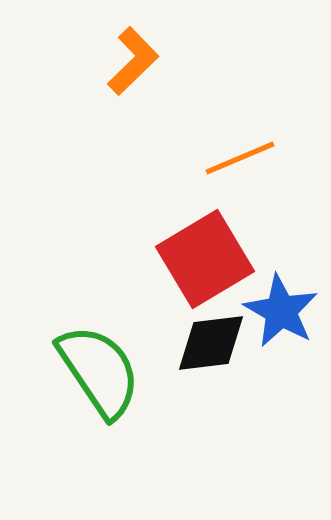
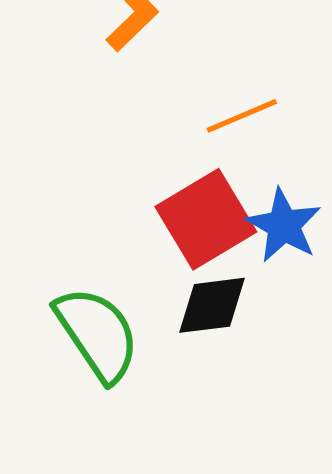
blue star: (281, 311) -> (284, 225), moved

